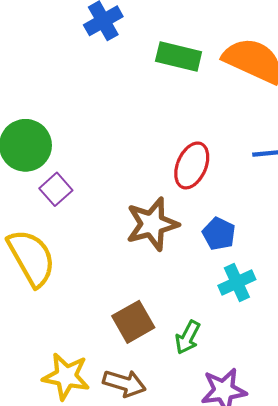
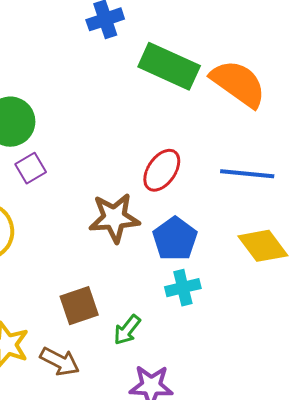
green rectangle: (179, 56) -> (169, 66), size x1.4
blue pentagon: (219, 234) -> (175, 239), size x1.4

